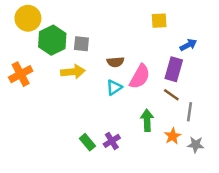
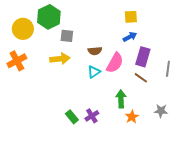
yellow circle: (28, 18) -> (23, 29), moved
green hexagon: (52, 40) -> (49, 17), moved
blue arrow: (188, 45) -> (130, 37), moved
gray line: (190, 112) -> (168, 69), moved
orange star: (173, 136) -> (132, 117), moved
gray star: (196, 145) -> (161, 111), moved

